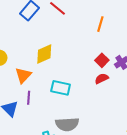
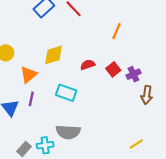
red semicircle: (102, 79) -> (88, 65), moved

